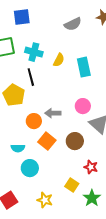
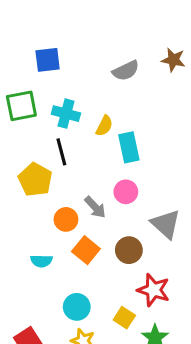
cyan rectangle: (84, 67) -> (129, 147), moved
pink circle: (83, 106) -> (126, 192), moved
gray arrow: (53, 113) -> (95, 207), turned -133
red star: (91, 167) -> (153, 290), size x1.5
cyan circle: (30, 168) -> (77, 307), moved

